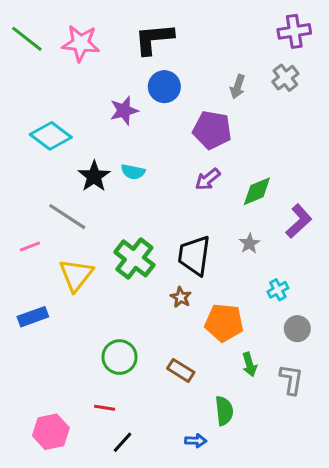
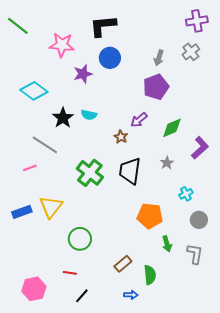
pink star: (81, 43) -> (62, 45), moved
purple pentagon: (212, 130) -> (156, 87), moved, turned -30
pink line: (30, 246) -> (30, 168), moved
yellow triangle: (76, 275) -> (51, 207), moved
brown star: (181, 297) -> (121, 137), moved
brown rectangle: (181, 370) -> (123, 264), moved, turned -72

